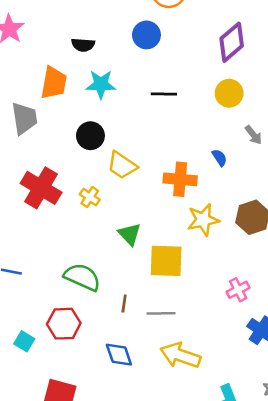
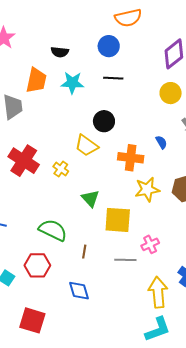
black line: (164, 94) -> (113, 78), moved
black circle: (90, 136) -> (104, 121), moved
pink cross: (238, 290) -> (150, 244), moved
gray line: (161, 313) -> (125, 260), moved
yellow arrow: (180, 355) -> (158, 292), moved, turned 64

